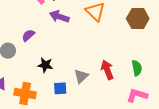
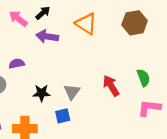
purple semicircle: (28, 35) -> (17, 64), turned 40
gray triangle: (81, 76) -> (72, 92), moved

